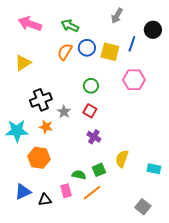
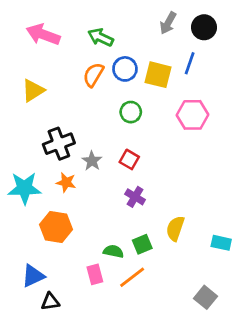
black circle: (153, 30) -> (204, 27), moved
green circle: (91, 86) -> (131, 112), moved
black triangle: (45, 200) -> (50, 302), moved

